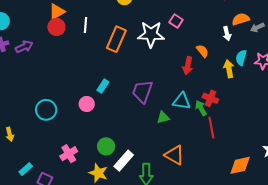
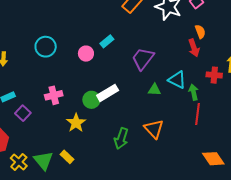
orange semicircle: (202, 51) -> (200, 32), moved
red arrow: (188, 66) -> (194, 48), turned -48
red cross: (210, 98) -> (214, 75), moved, turned -35
white rectangle: (124, 161) -> (108, 93), moved
orange diamond: (240, 165) -> (213, 159), turned 50

